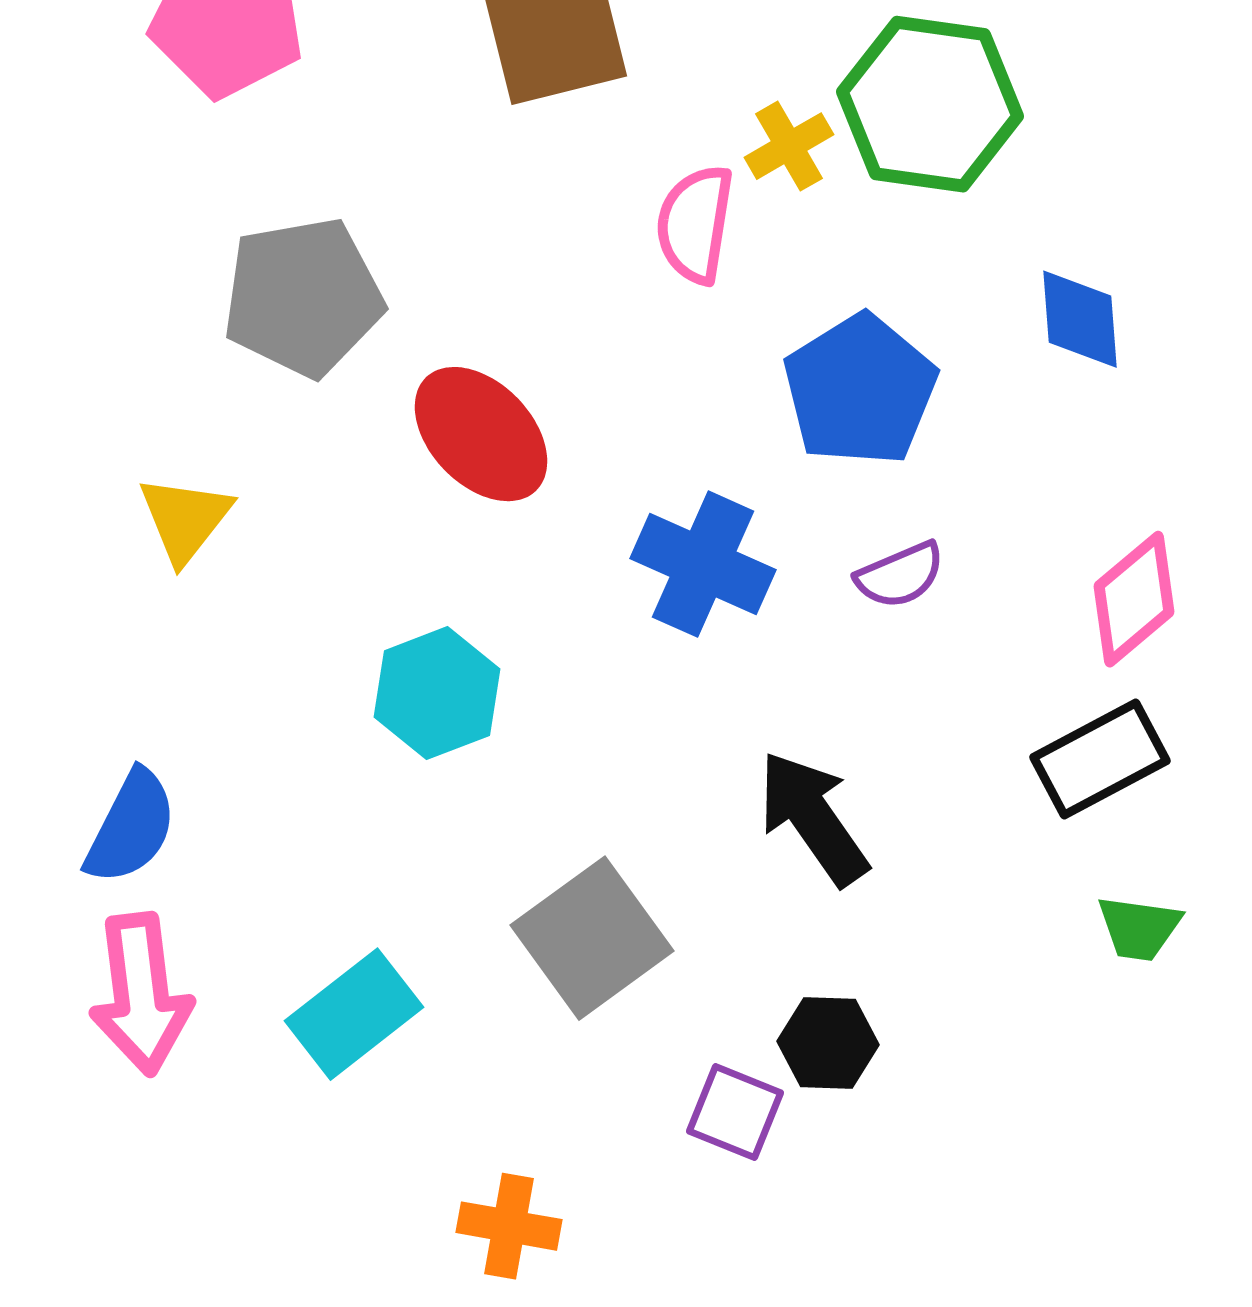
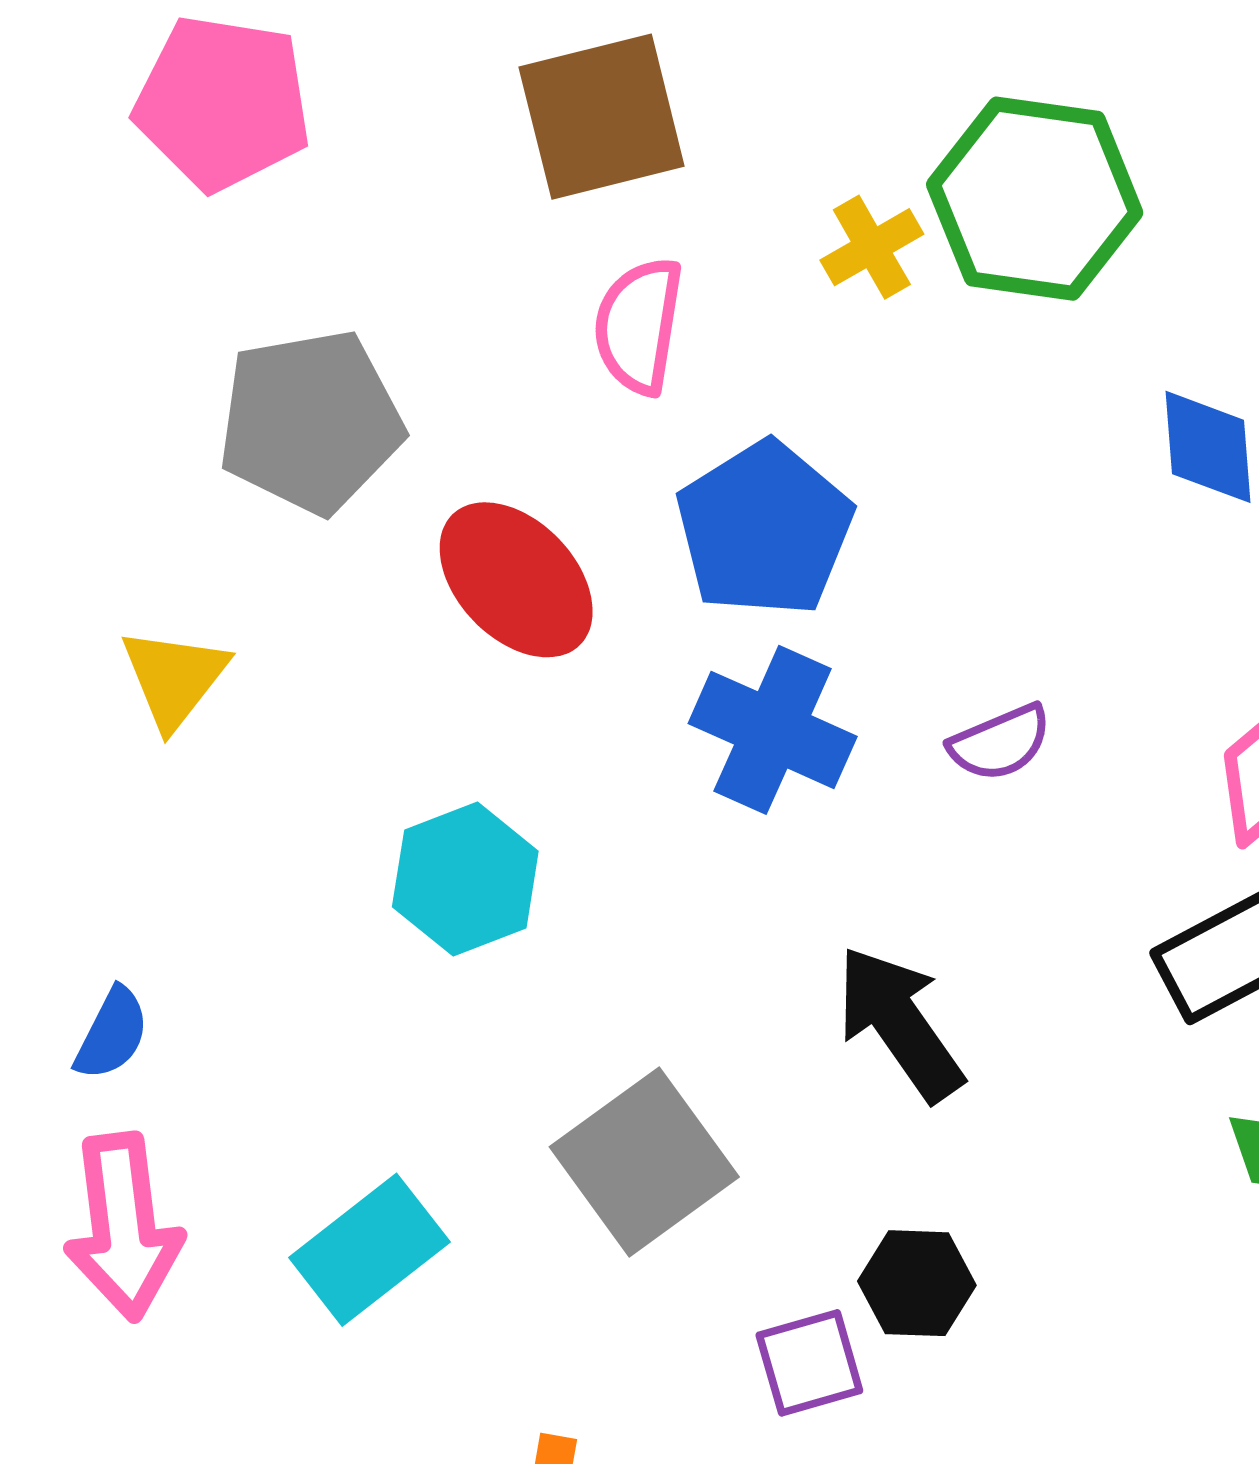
pink semicircle: (695, 224) -> (639, 326), moved
blue pentagon: (860, 390) -> (764, 529), moved
blue semicircle: (131, 827) -> (112, 1034), size x0.7
purple square: (735, 1112) -> (809, 1363), turned -38

